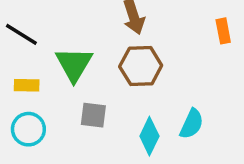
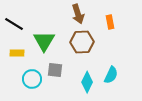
orange rectangle: (223, 31) -> (110, 22), moved
cyan circle: (28, 129) -> (32, 79), moved

